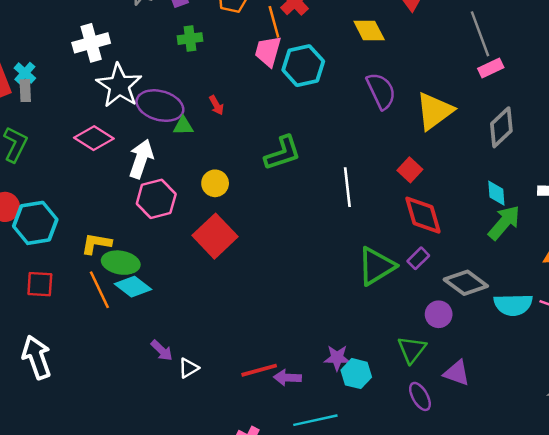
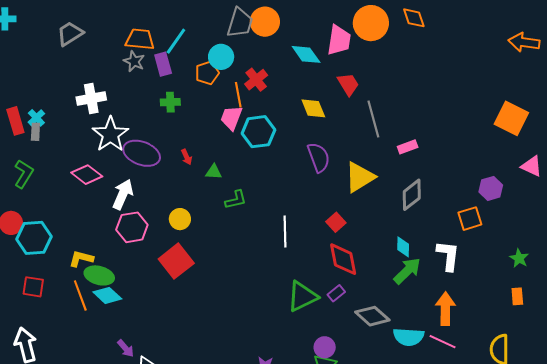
gray line: (480, 34) -> (373, 119), moved
green triangle: (183, 126) -> (214, 172), moved
green L-shape: (283, 153) -> (236, 200), size x0.7
purple circle: (439, 314) -> (325, 347), moved

